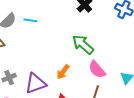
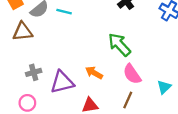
orange arrow: (63, 72) -> (94, 73), turned 77

